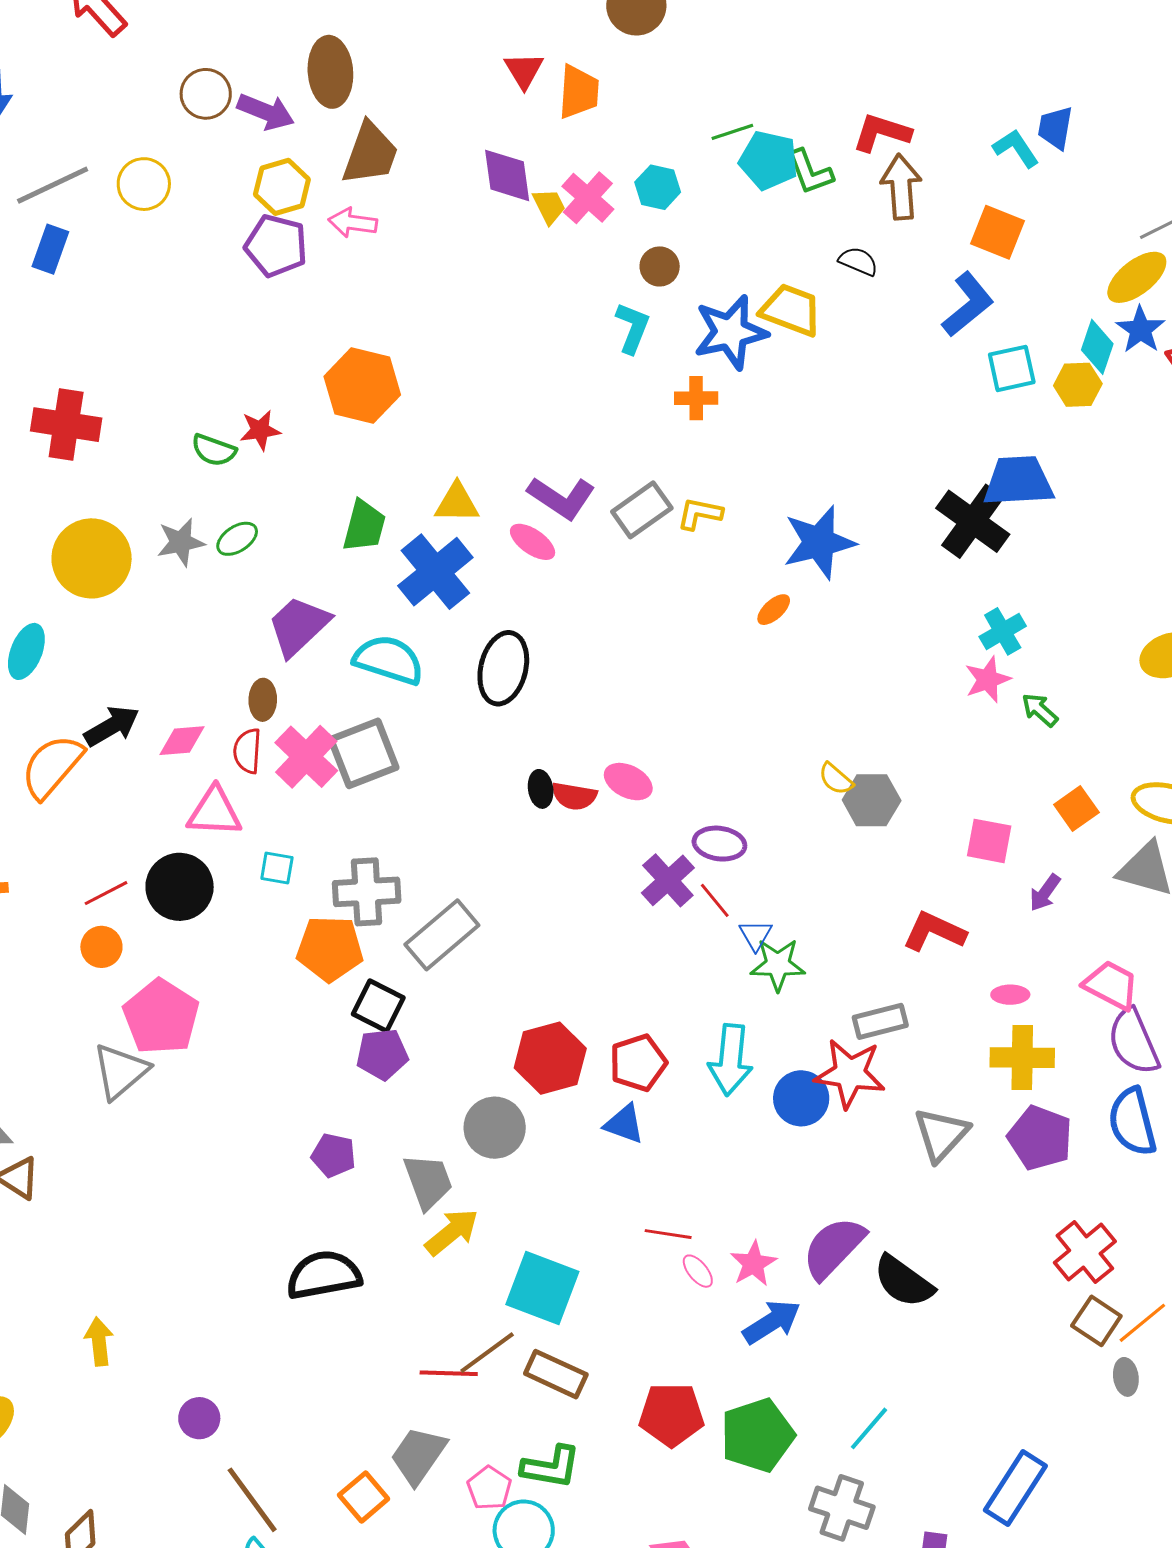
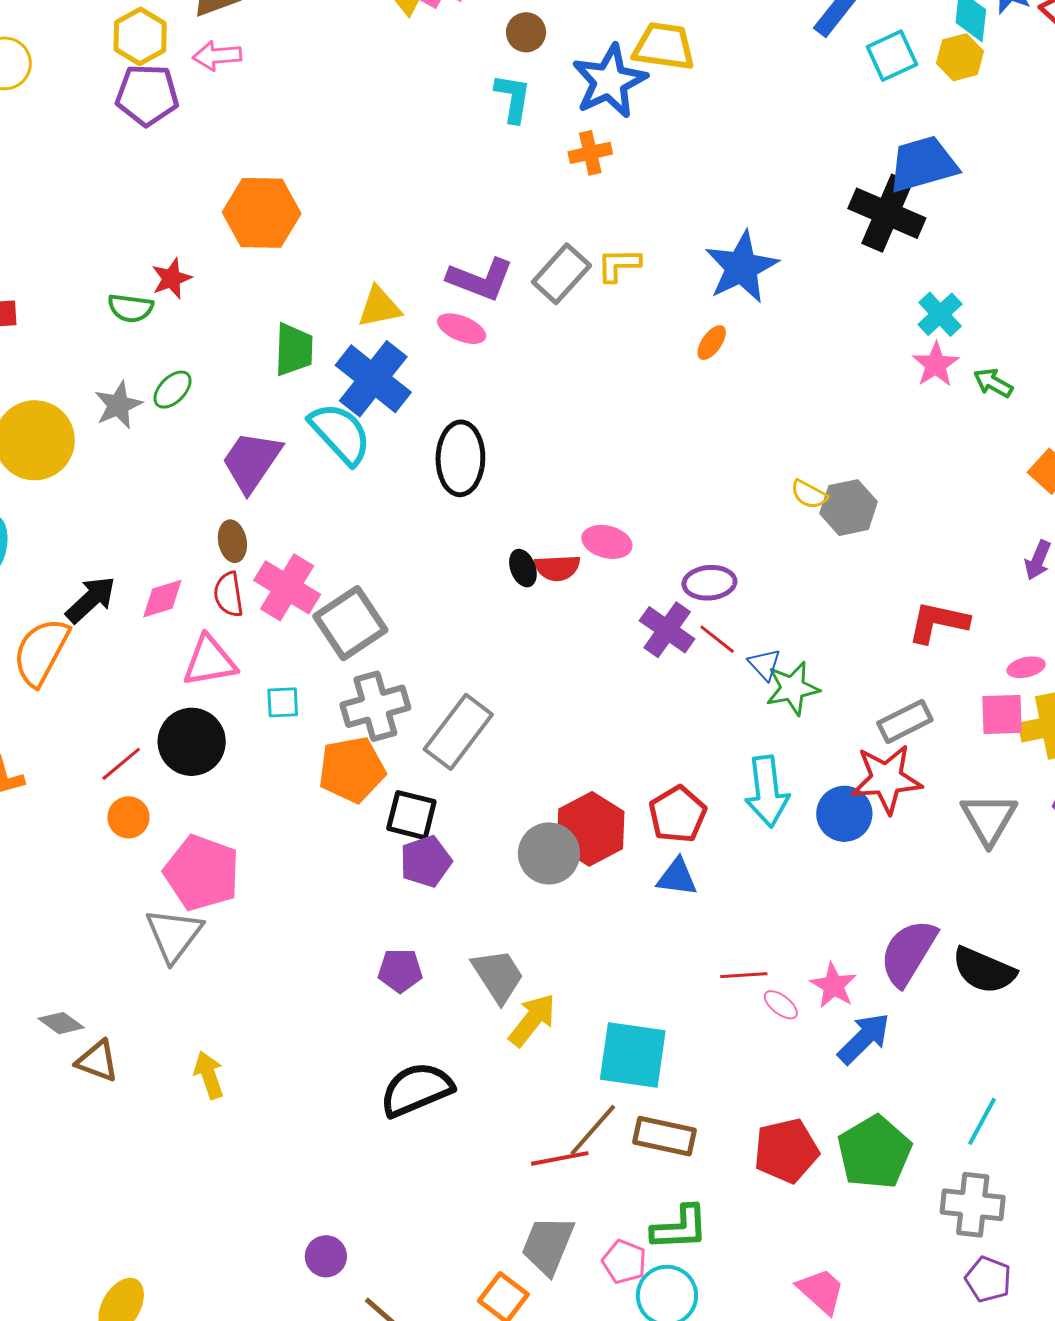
cyan semicircle: (389, 660) -> (340, 433), moved, turned 42
gray square: (364, 753) -> (350, 623), moved
pink square: (989, 841) -> (1002, 715), moved
gray circle: (495, 1128) -> (549, 853), moved
yellow arrow: (99, 1342) -> (209, 1075), moved

